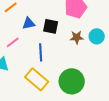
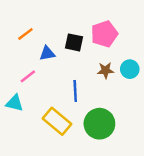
black square: (51, 26) -> (74, 42), moved
blue line: (41, 52) -> (75, 91), moved

